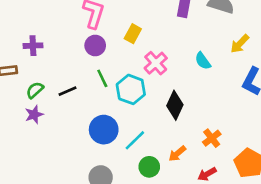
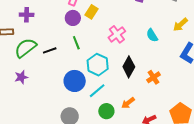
yellow rectangle: (133, 34) -> (92, 12), moved
cyan hexagon: (131, 89) -> (98, 65), moved
green semicircle: (35, 90) -> (26, 48), size x1.6
purple star: (34, 115) -> (21, 77), moved
orange cross: (212, 138) -> (153, 77), moved

